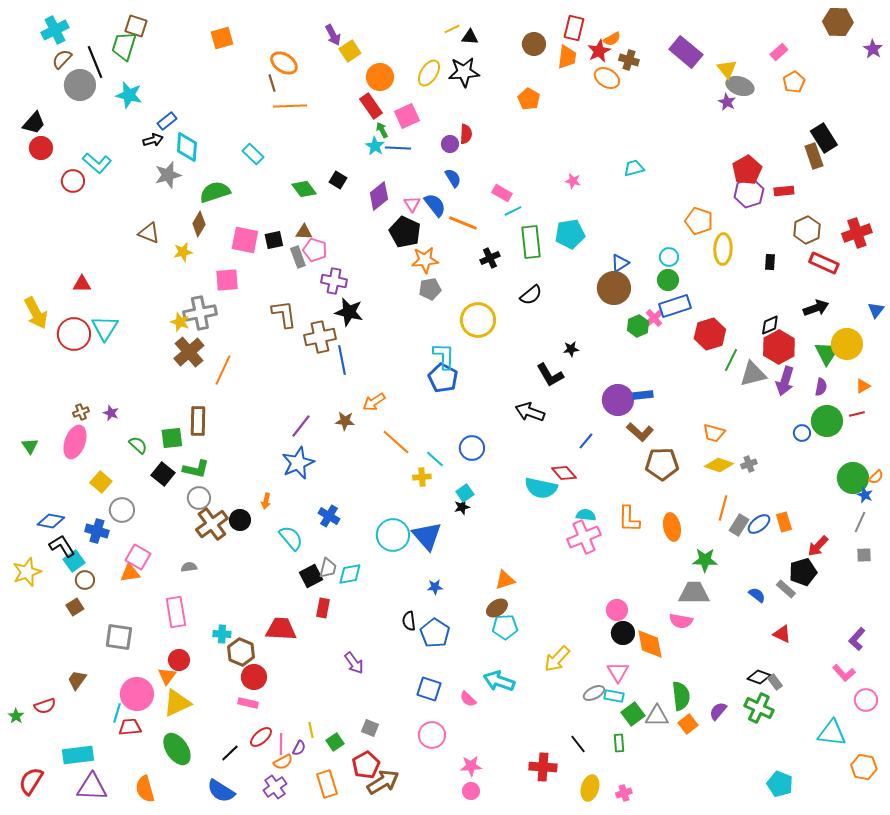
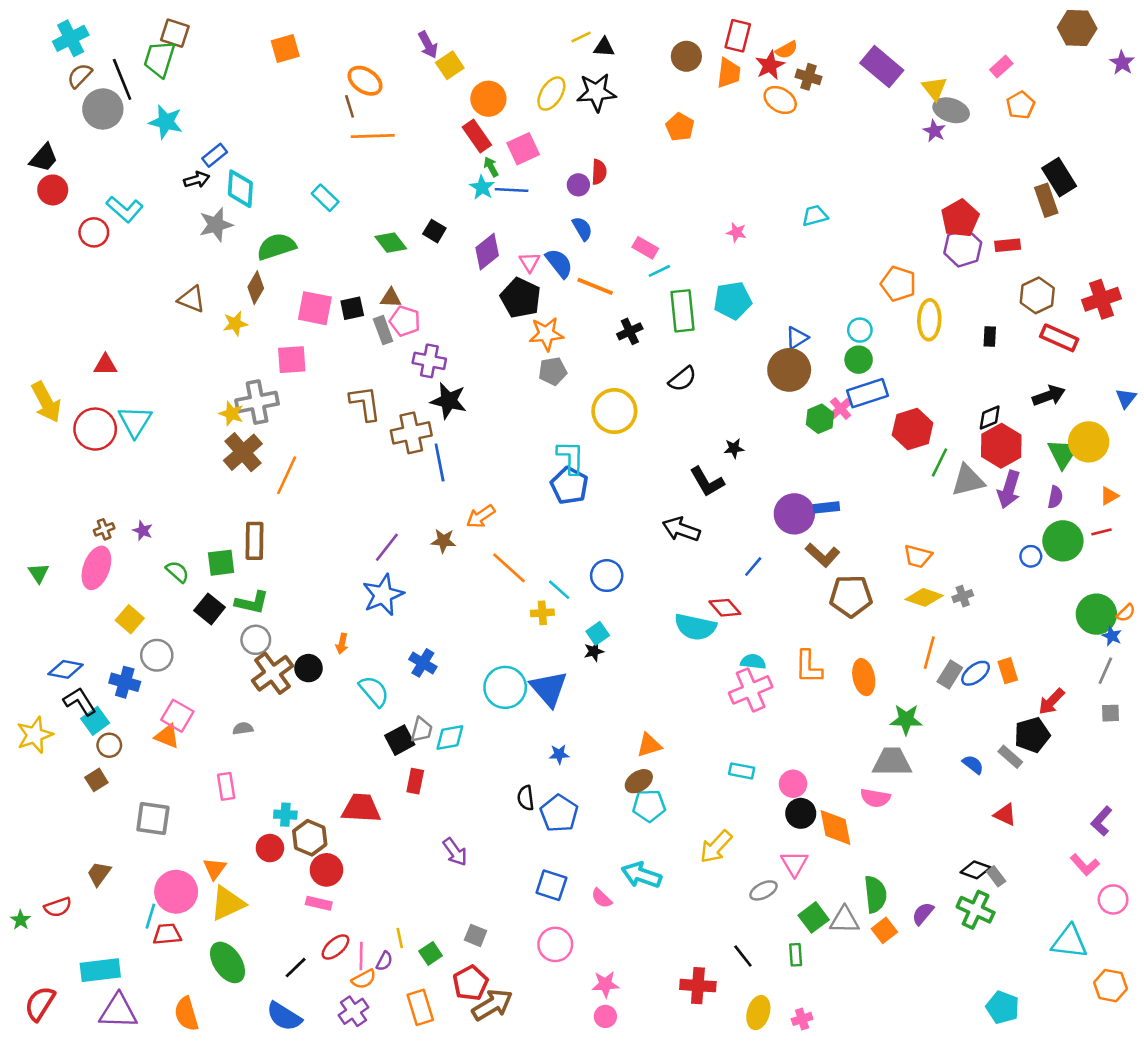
orange triangle: (130, 573) -> (167, 736), turned 30
pink rectangle: (176, 612) -> (226, 786), size x0.7
red circle: (179, 660) -> (270, 848), moved
cyan rectangle: (614, 696) -> (742, 771), moved

